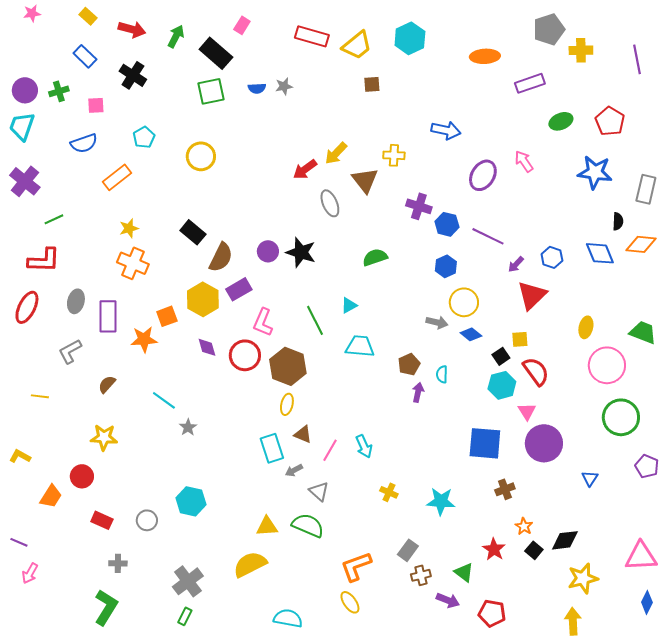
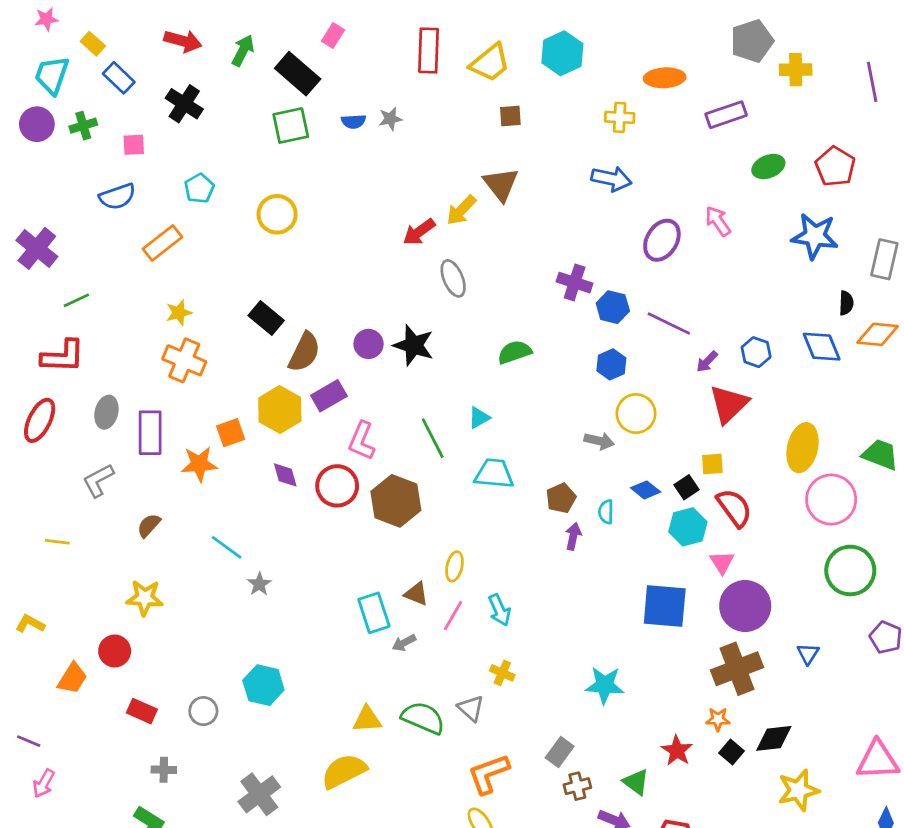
yellow rectangle: (88, 16) -> (93, 44), moved
red rectangle: (312, 36) -> (429, 50), turned 76
cyan trapezoid: (22, 126) -> (52, 75), moved
yellow cross: (394, 155) -> (620, 117), moved
brown triangle: (365, 180) -> (501, 184), moved
yellow ellipse: (586, 327) -> (803, 448), size x1.6
blue diamond: (471, 334) -> (646, 490), moved
yellow ellipse: (287, 404) -> (454, 566), moved
brown cross: (505, 489) -> (737, 669), moved, size x1.8
gray triangle: (319, 491) -> (471, 708), moved
yellow cross: (389, 492) -> (502, 673), moved
orange star: (524, 526) -> (718, 719), turned -30

